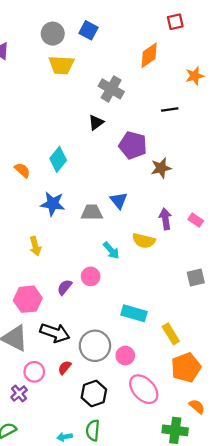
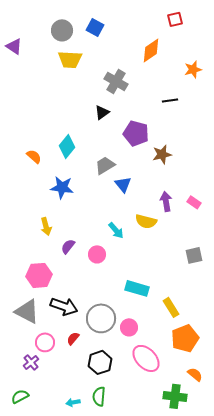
gray trapezoid: (92, 212) -> (105, 165), moved, turned -30
purple semicircle: (65, 287) -> (68, 246), moved

